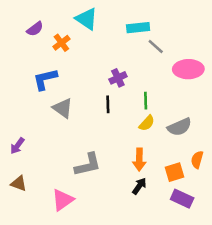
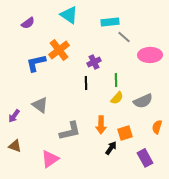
orange cross: (61, 43) -> (59, 50), moved, size x1.5
gray triangle: (63, 108) -> (40, 105), moved
orange arrow: (139, 160) -> (101, 125), moved
orange square: (174, 172) -> (125, 133), moved
purple rectangle: (182, 199) -> (145, 158), turned 36

